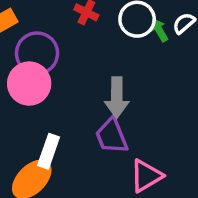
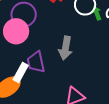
purple trapezoid: (112, 136) -> (36, 62), moved

